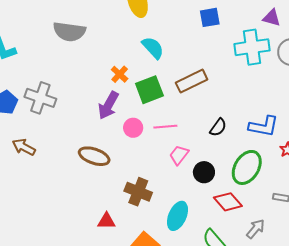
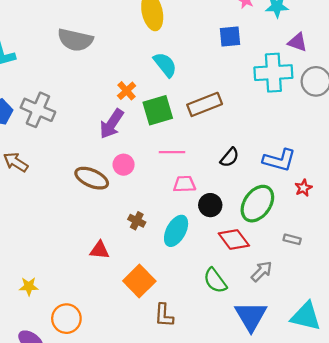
pink circle: (133, 128) -> (124, 165), moved
pink trapezoid: (179, 155) -> (184, 184), turned 45
brown cross: (138, 192) -> (137, 221), size x0.6
cyan ellipse: (177, 216) -> (176, 231), moved

